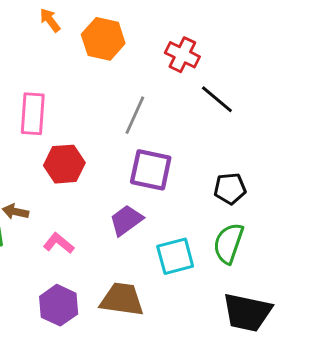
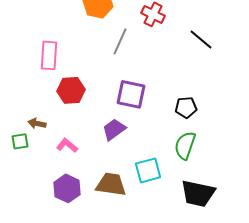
black line: (217, 99) -> (201, 39), moved
gray line: (135, 115) -> (120, 41), moved
cyan square: (175, 256) -> (148, 170), moved

